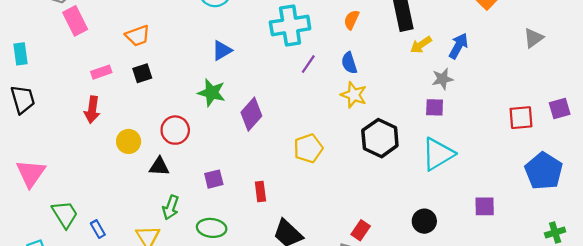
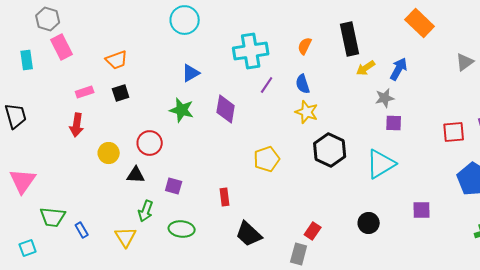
cyan rectangle: (20, 54) -> (27, 60), moved
purple square: (435, 107) -> (394, 123), moved
purple diamond: (251, 114) -> (226, 109), moved, turned -32
purple square: (214, 179) -> (174, 186), moved, turned 30
green trapezoid: (65, 214) -> (53, 217), turned 128

